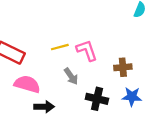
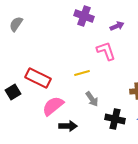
pink L-shape: (87, 50) -> (106, 51), moved
pink semicircle: (27, 84) -> (53, 106), turned -55

